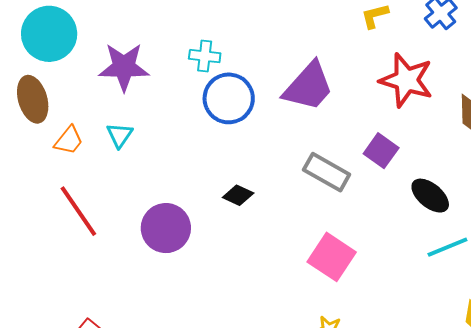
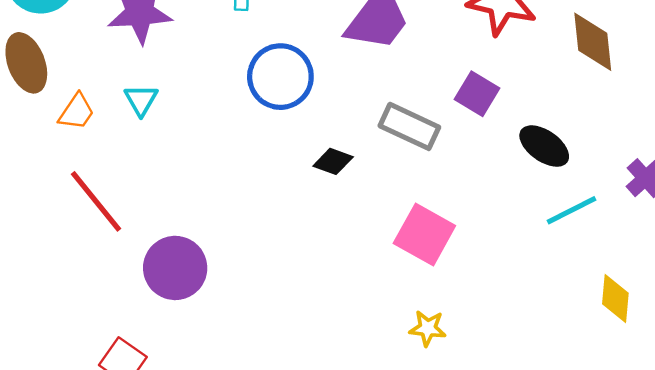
blue circle: (229, 98) -> (280, 77), moved
black diamond: (238, 195) -> (333, 161), moved
purple circle: (166, 228) -> (175, 268), moved

